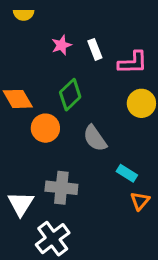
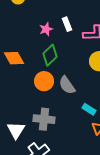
pink star: (61, 45) -> (46, 29), moved
orange circle: (45, 128) -> (44, 81), moved

